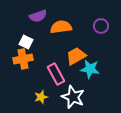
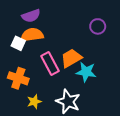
orange semicircle: (61, 27) -> (32, 35), moved
orange cross: (23, 59) -> (18, 78), moved, turned 30
pink rectangle: (56, 74) -> (50, 63), moved

